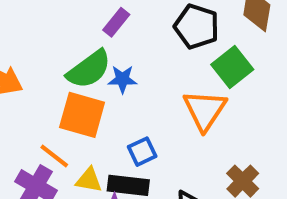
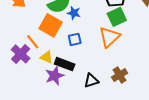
green square: (232, 67) -> (117, 17), moved
blue square: (142, 152) -> (75, 39), moved

